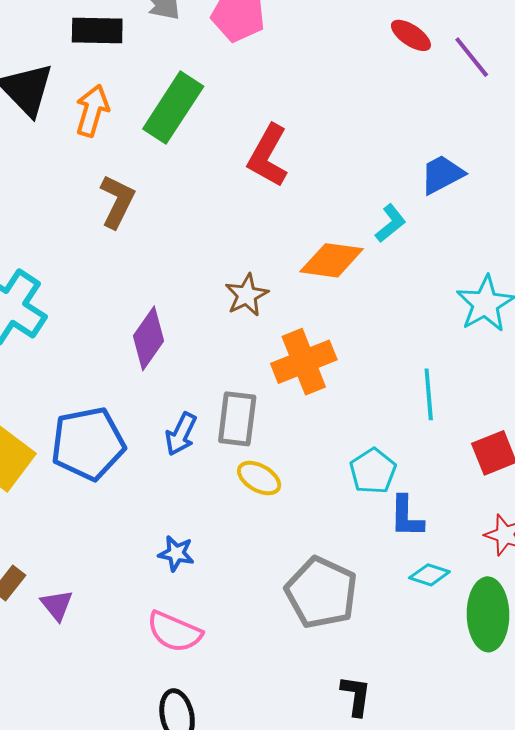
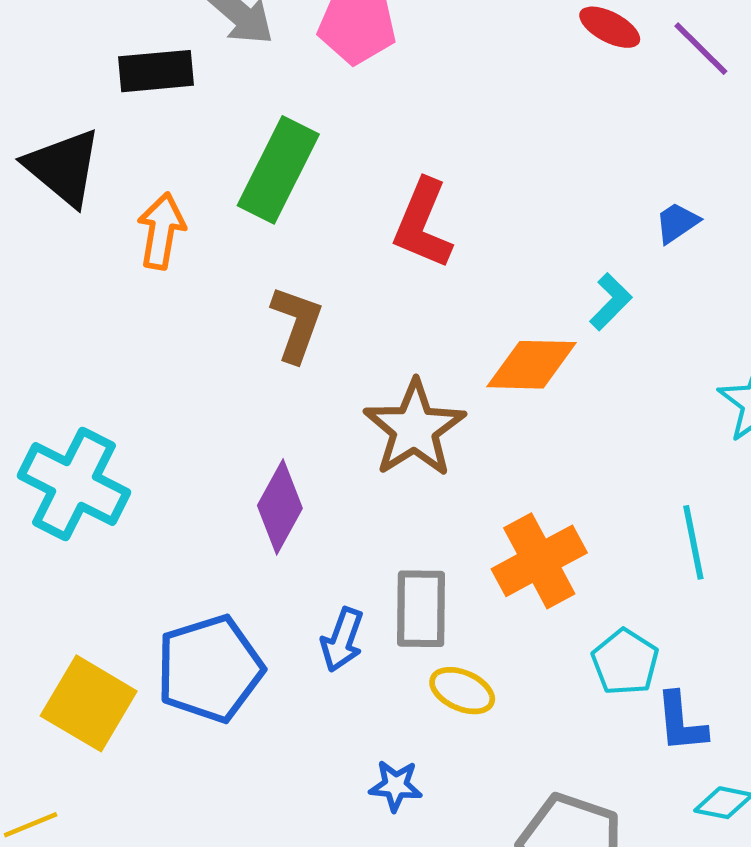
orange arrow: (92, 111) -> (161, 231), moved
blue trapezoid: (442, 174) -> (677, 223), size x0.7
brown L-shape: (117, 201) -> (297, 324), moved
brown star: (247, 295) -> (415, 429), size x1.6
orange cross: (304, 362) -> (539, 561), moved
blue star: (176, 553) -> (396, 786), moved

